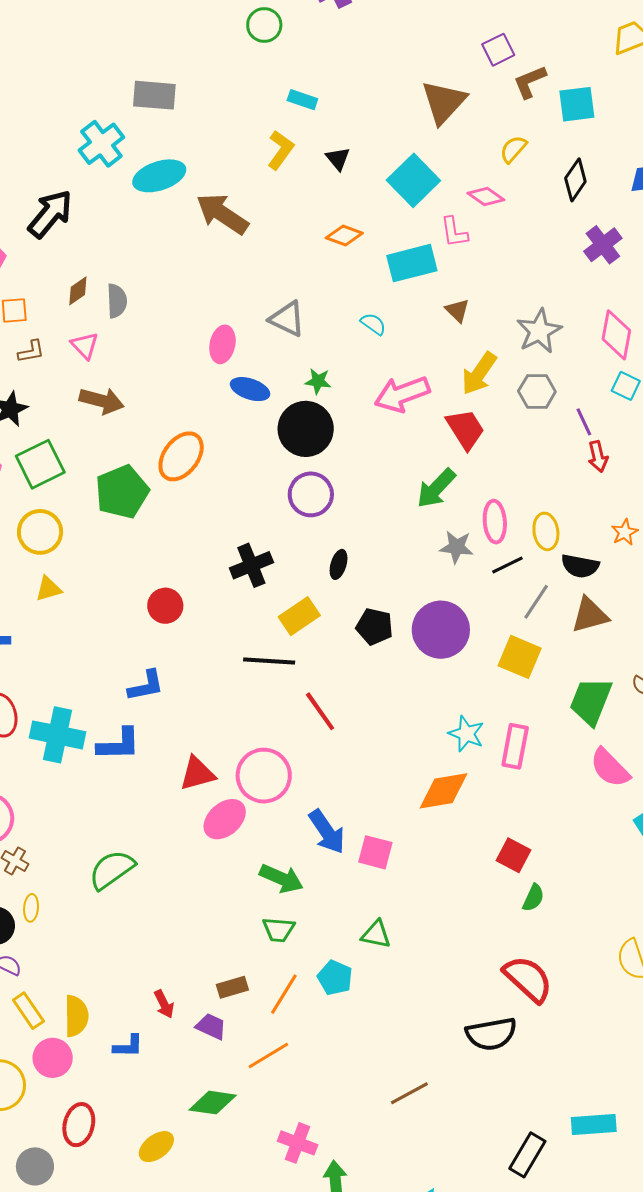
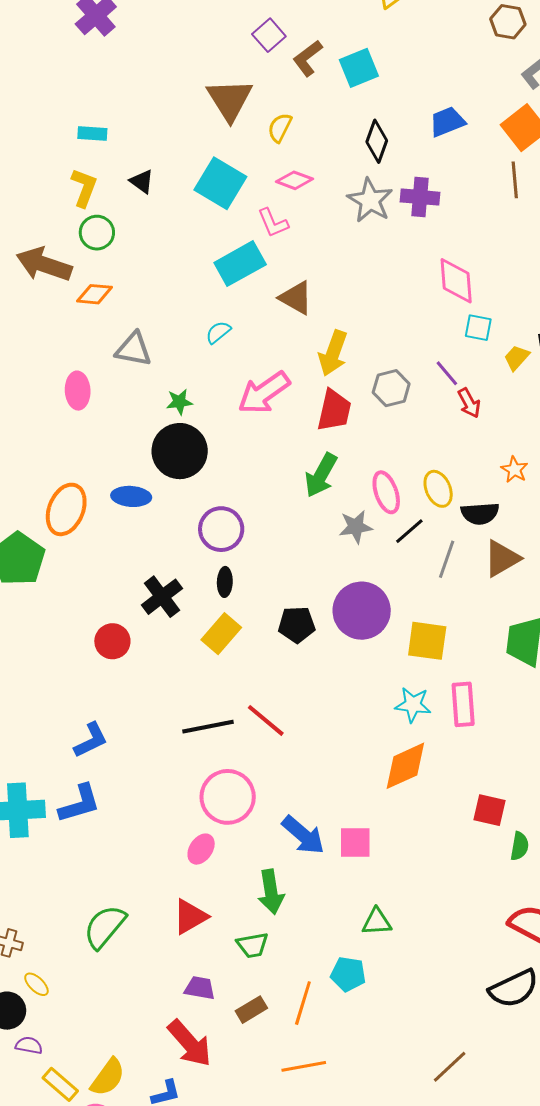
green circle: (264, 25) -> (97, 233), moved
yellow semicircle: (513, 149) -> (280, 128), moved
orange diamond: (344, 236) -> (94, 294), moved
purple cross: (603, 245) -> (420, 197), turned -33
brown triangle: (457, 310) -> (296, 298), size x1.4
cyan semicircle: (373, 324) -> (218, 332), turned -60
gray star: (539, 331) -> (370, 200), moved
blue ellipse: (250, 389) -> (131, 496), moved
gray hexagon: (537, 391) -> (391, 388), moved
red trapezoid: (465, 429) -> (334, 410), turned 60
purple circle: (311, 494) -> (221, 529), moved
black ellipse: (339, 564) -> (225, 582), moved
red circle: (165, 606) -> (112, 641), moved
yellow square: (520, 657) -> (427, 641), moved
black line: (269, 661) -> (208, 727), moved
red triangle: (197, 773) -> (190, 917), moved
pink ellipse: (225, 819) -> (201, 849), size x0.7
green arrow: (281, 878) -> (271, 892), turned 72
yellow ellipse: (31, 908) -> (36, 984), turned -36
green trapezoid: (279, 930) -> (253, 945), moved
red arrow: (164, 1004) -> (190, 1043), size x1.8
yellow semicircle: (76, 1016) -> (108, 1077), turned 51
purple trapezoid: (211, 1026) -> (200, 988), moved
orange line: (268, 1055) -> (304, 1066), turned 36

